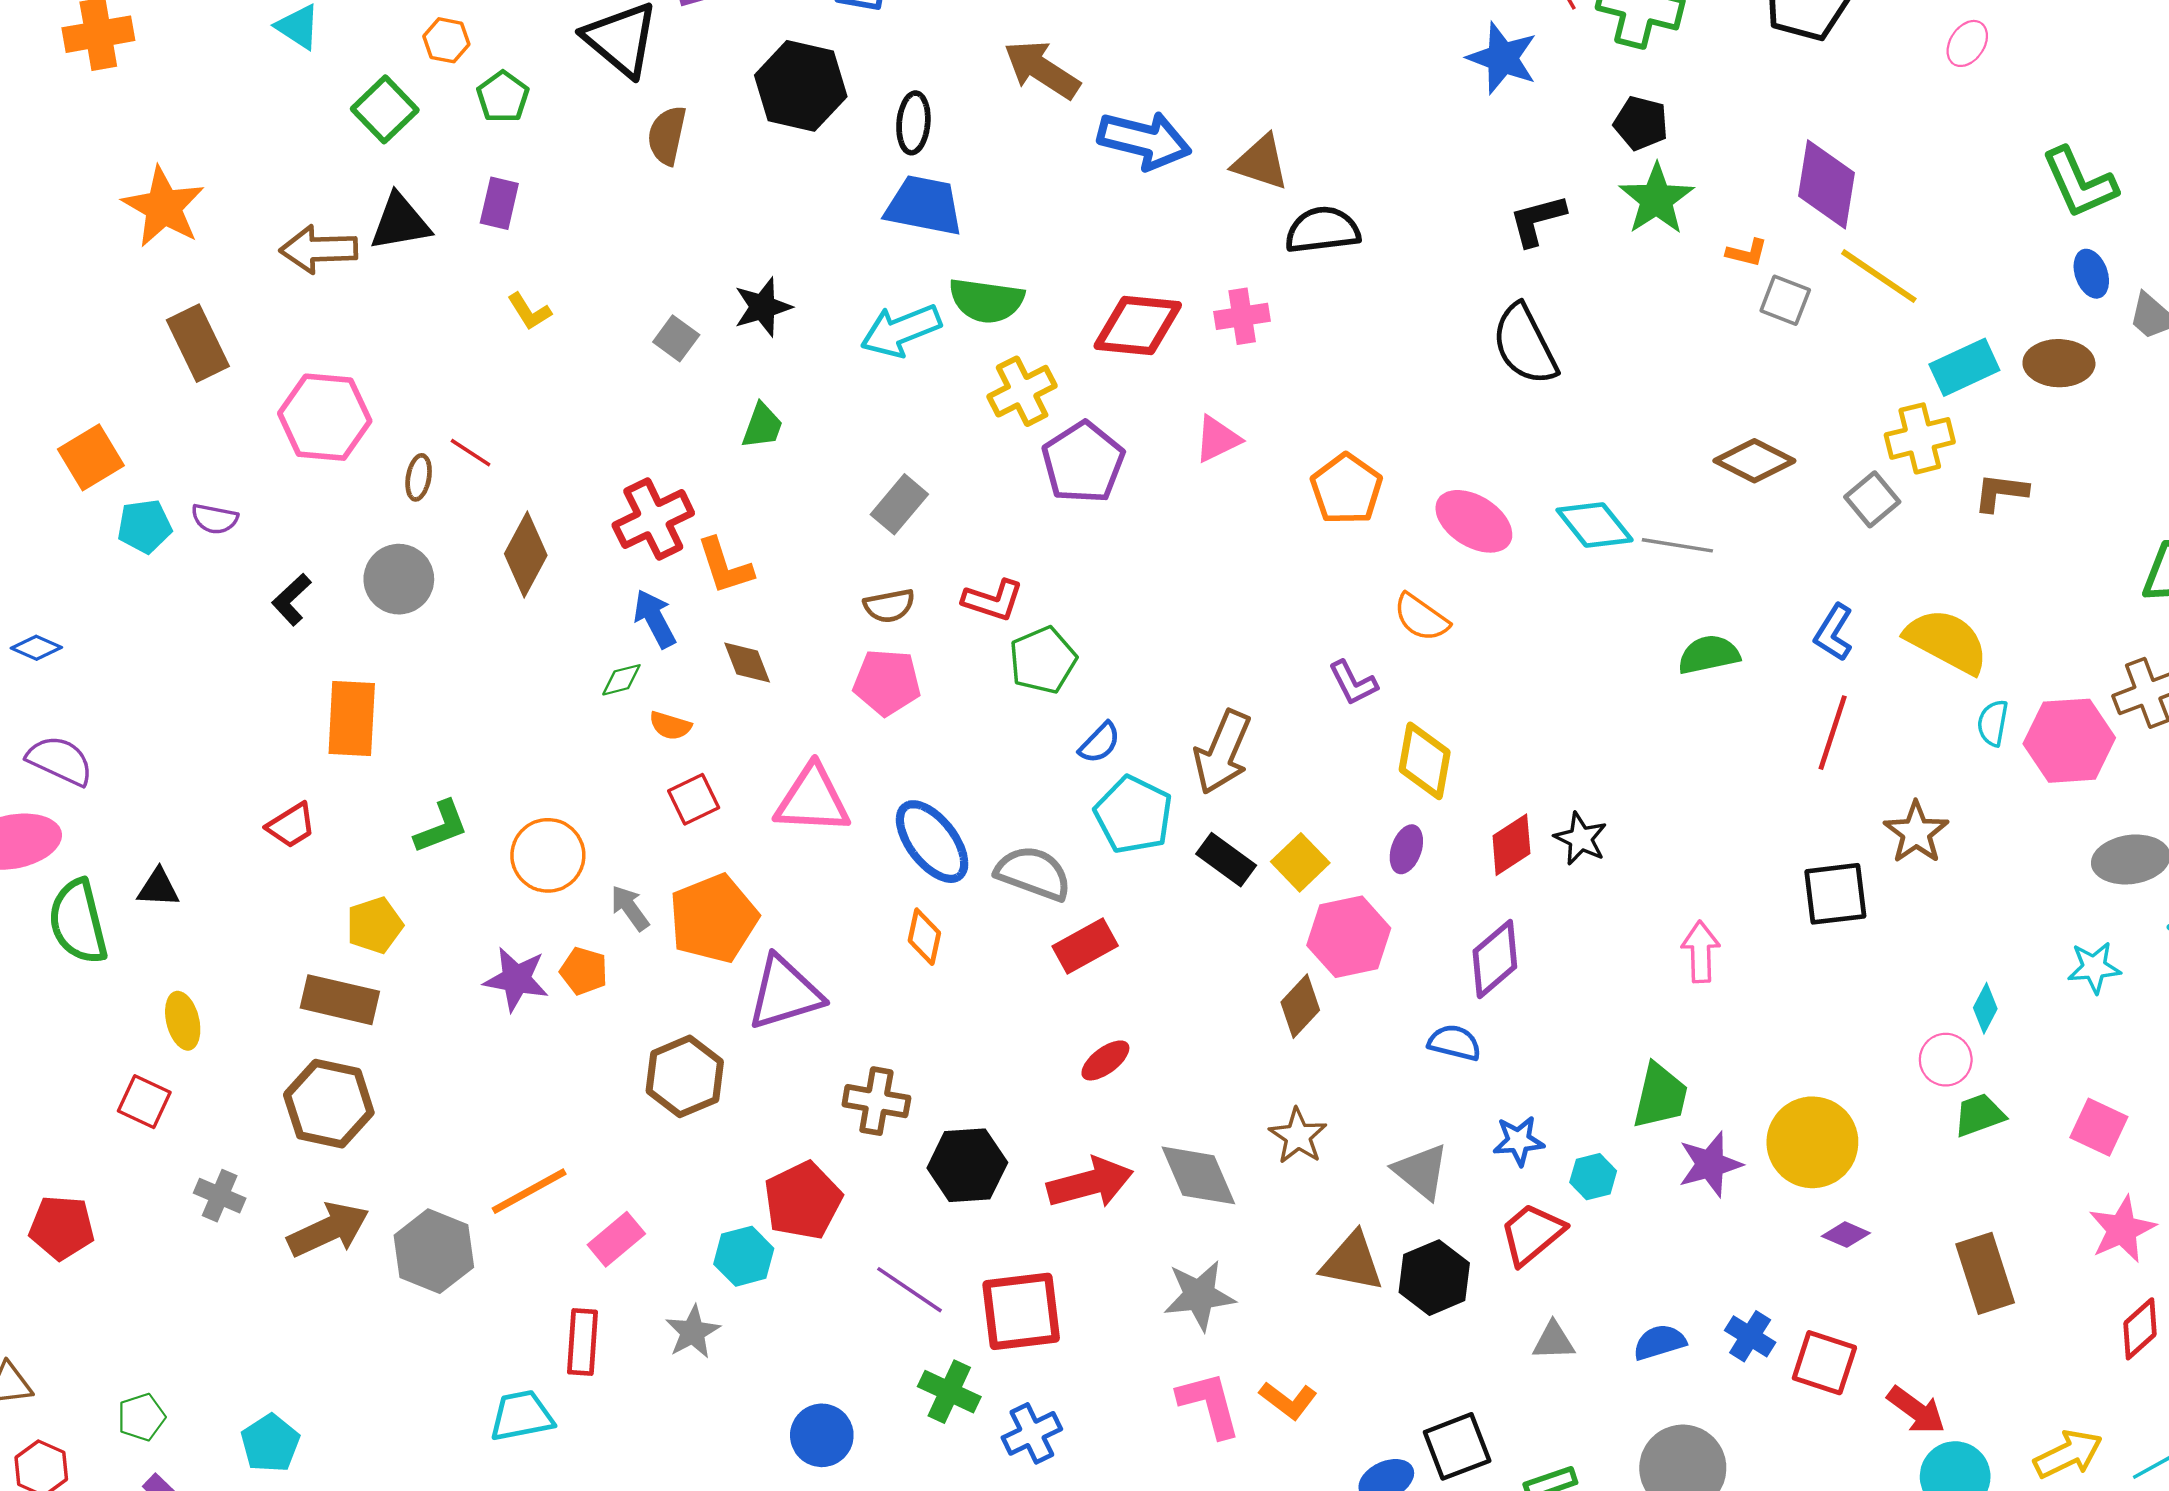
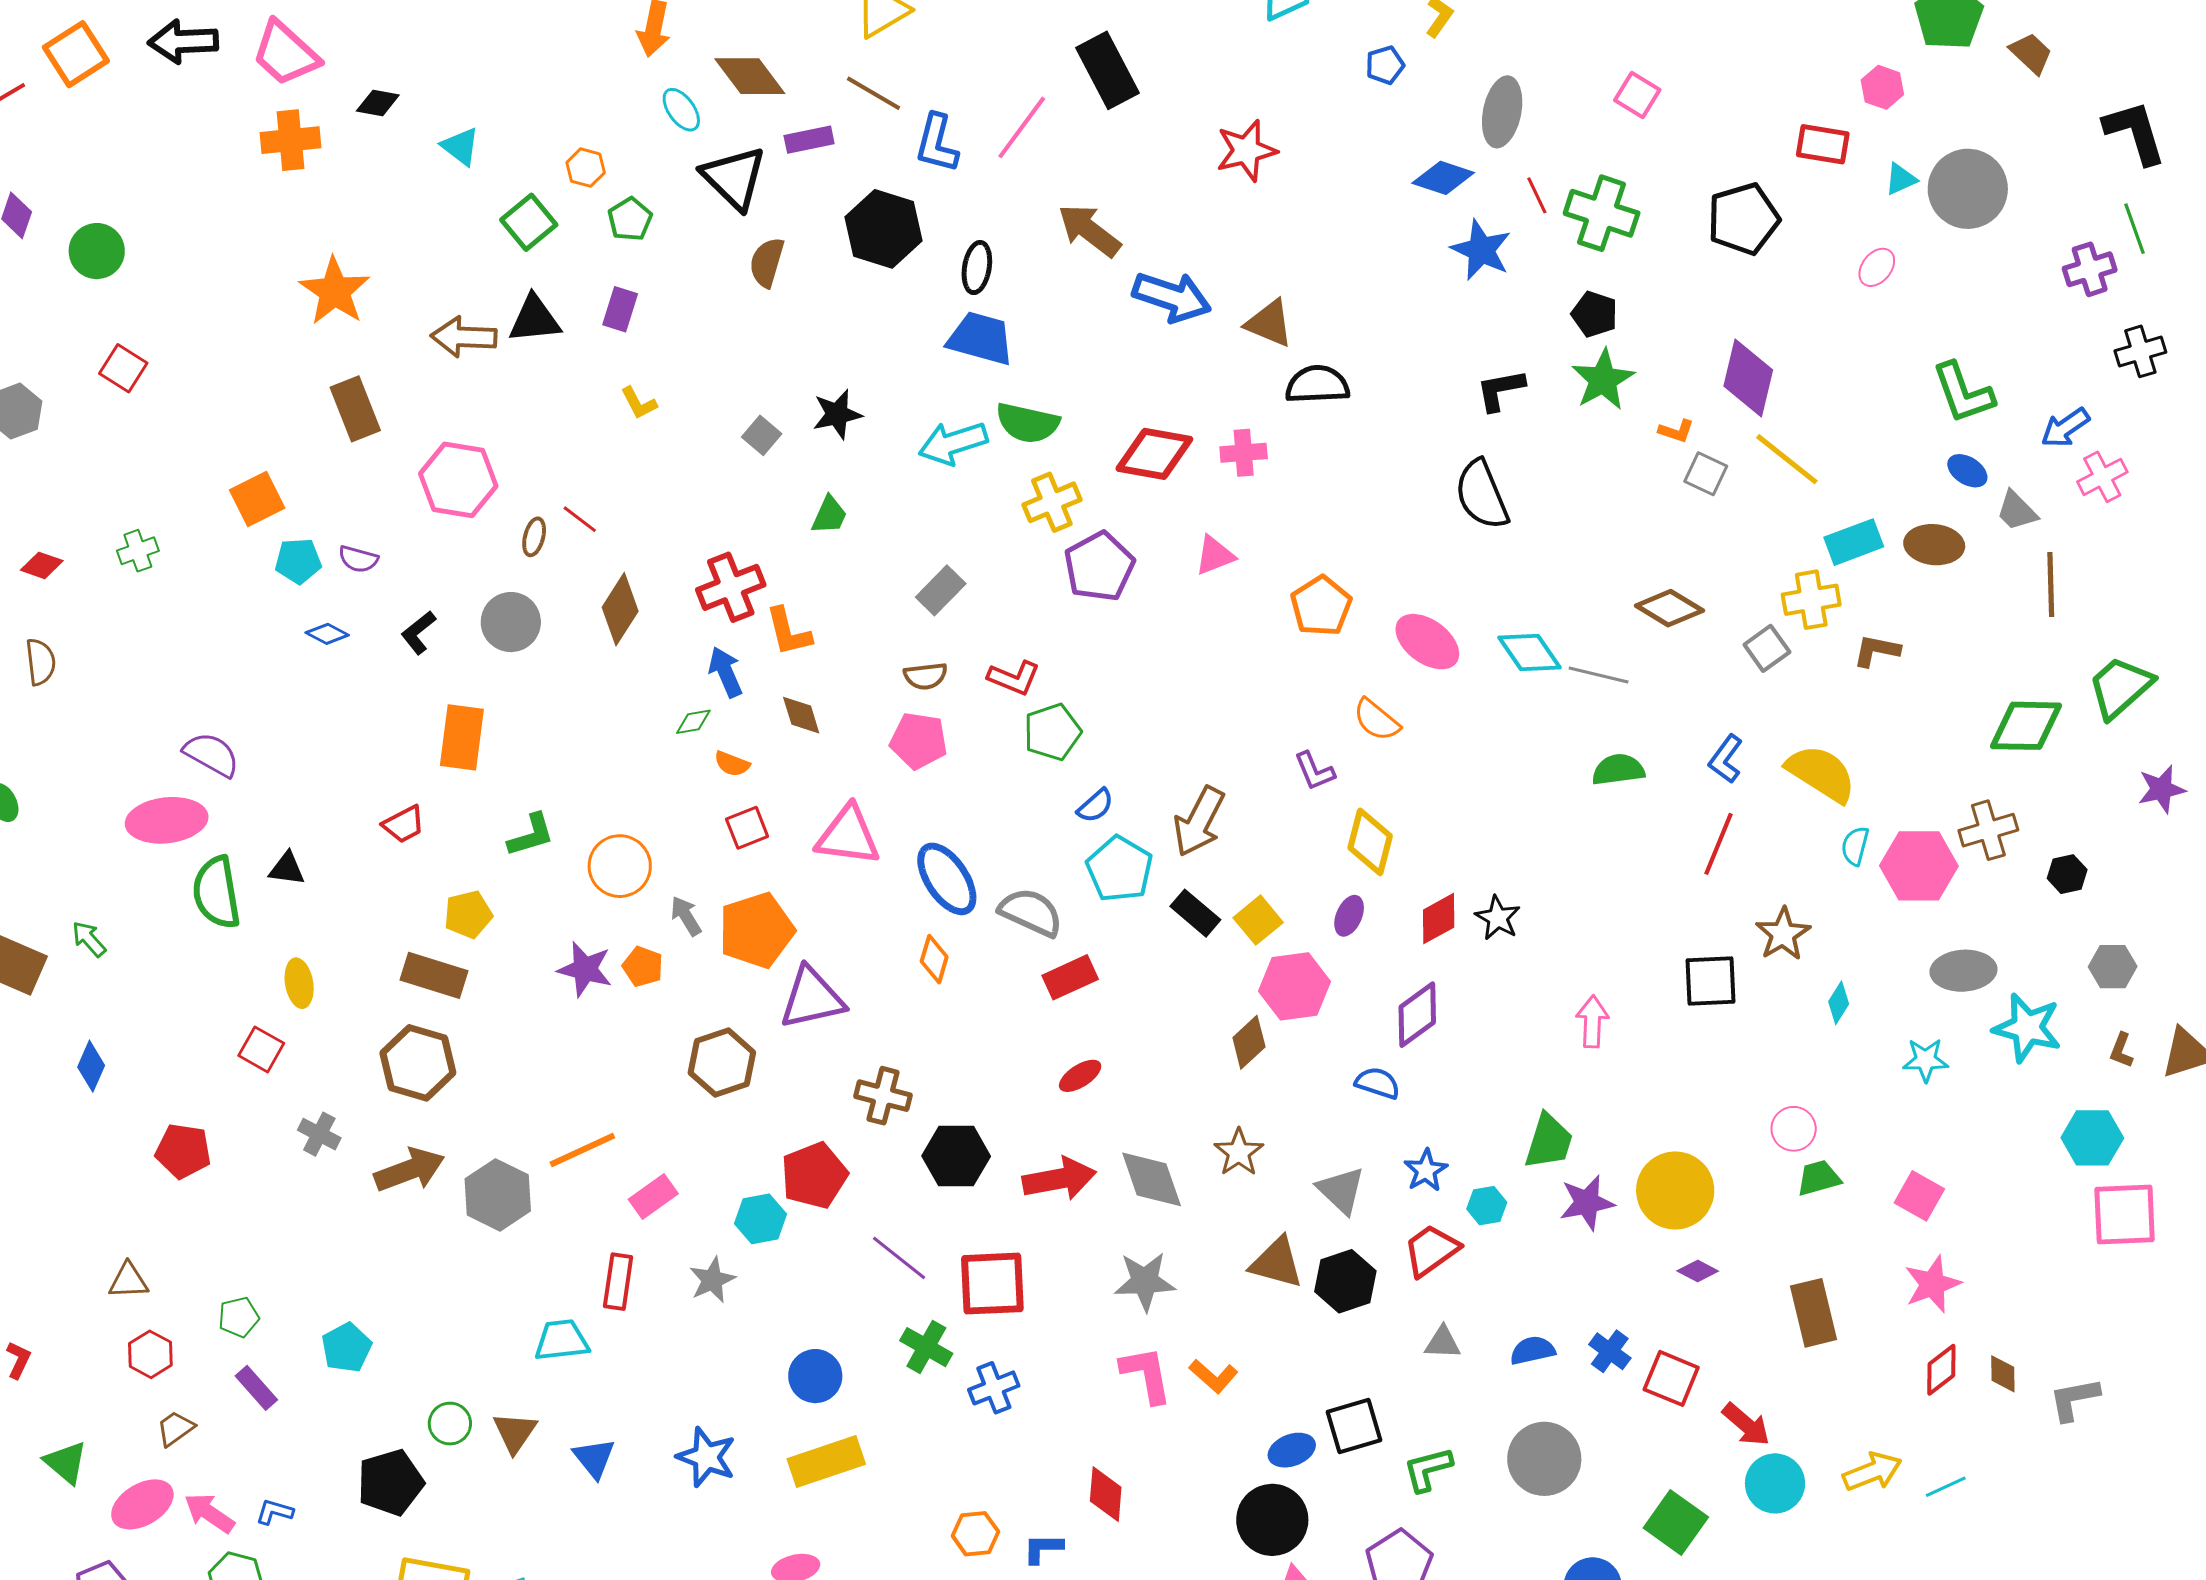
blue ellipse: (2091, 274) -> (1967, 471), turned -42
blue diamond: (36, 648) -> (327, 634), moved
cyan diamond: (1985, 1008) -> (1839, 1003), moved
blue star: (1519, 1141) -> (1426, 1170), turned -30

